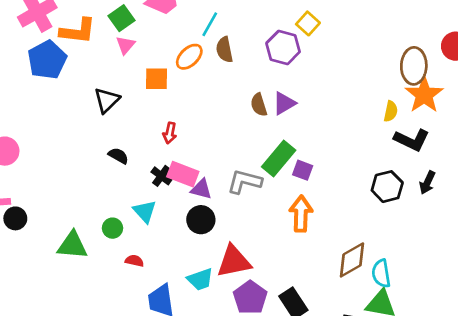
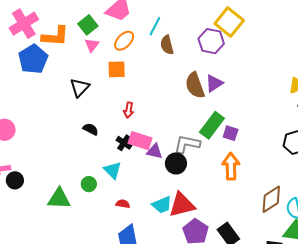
yellow square: (308, 23) -> (229, 22), size x1.6
orange ellipse: (189, 57) -> (124, 41), moved
brown semicircle: (259, 105) -> (195, 85), size x1.5
black circle: (201, 220) -> (176, 163), moved
red semicircle: (134, 261) -> (123, 204), moved
cyan trapezoid: (200, 279) -> (162, 205), moved

